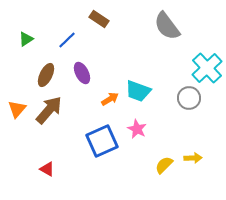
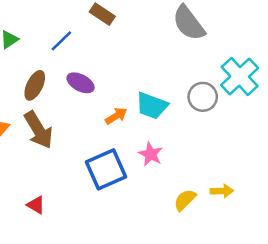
purple ellipse: (82, 73) -> (81, 83), turned -35
gray circle: (189, 98) -> (203, 97), moved
brown arrow: (49, 110) -> (39, 130), turned 108

